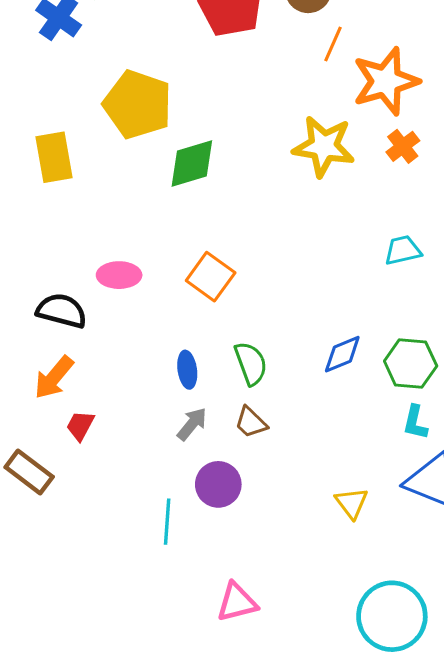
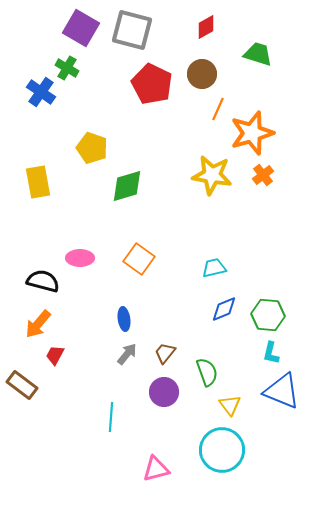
yellow pentagon: (138, 105) -> (92, 148), size x0.7
cyan trapezoid: (403, 250) -> (214, 268), moved
green semicircle: (251, 363) -> (207, 372), moved
brown trapezoid: (251, 422) -> (165, 353), turned 85
purple circle: (218, 484) -> (164, 392), moved
cyan circle: (392, 616) -> (222, 450), moved

